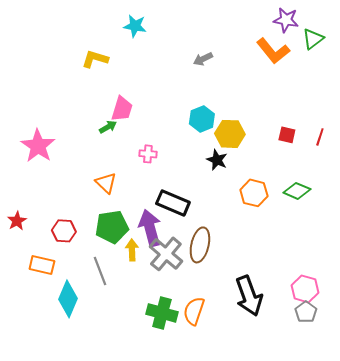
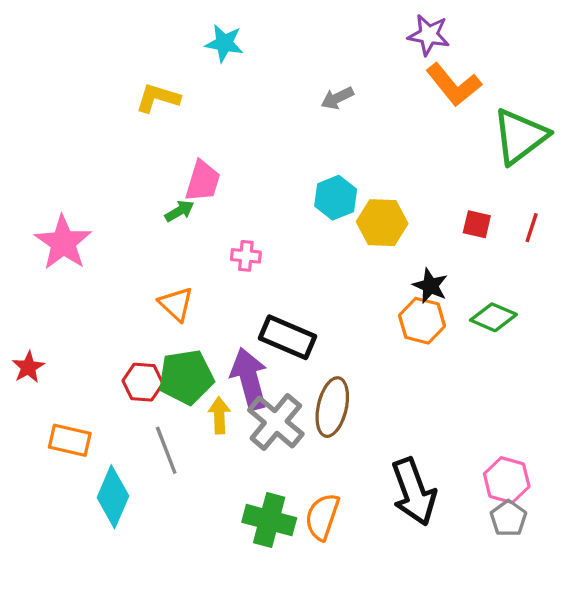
purple star: (286, 20) -> (429, 35), moved
green triangle: (313, 39) -> (520, 136), moved, size x1.6
black star: (217, 160) -> (430, 286), moved
red hexagon: (64, 231) -> (143, 382), moved

